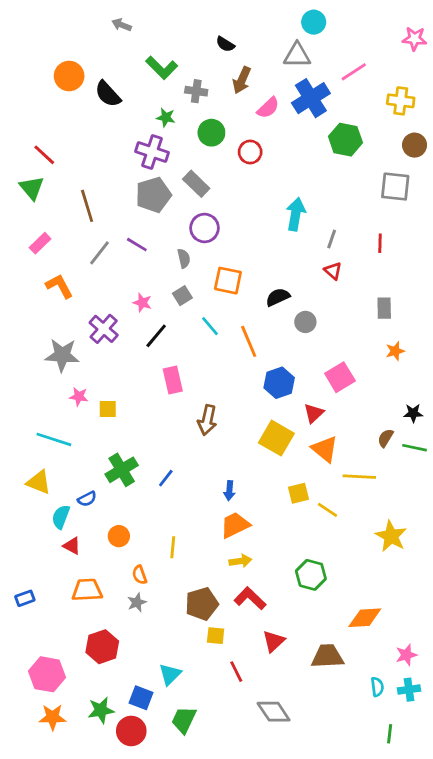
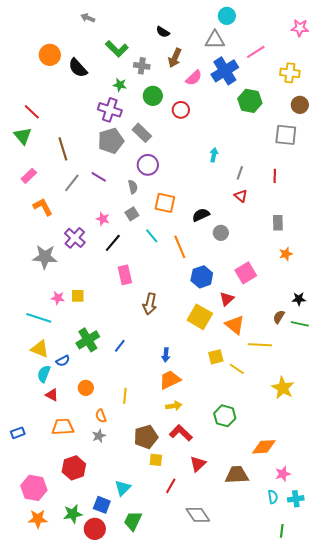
cyan arrow: (296, 214) -> (214, 155), size x0.6
pink star: (79, 397) -> (58, 298), moved
yellow triangle: (39, 482) -> (40, 349), moved
pink star: (406, 655) -> (283, 474), moved
red line: (236, 672) -> (171, 486), turned 56

